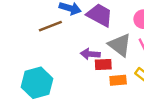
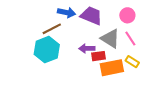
orange rectangle: (118, 80) -> (112, 68), size x1.6
cyan hexagon: (37, 83) -> (47, 50), moved

